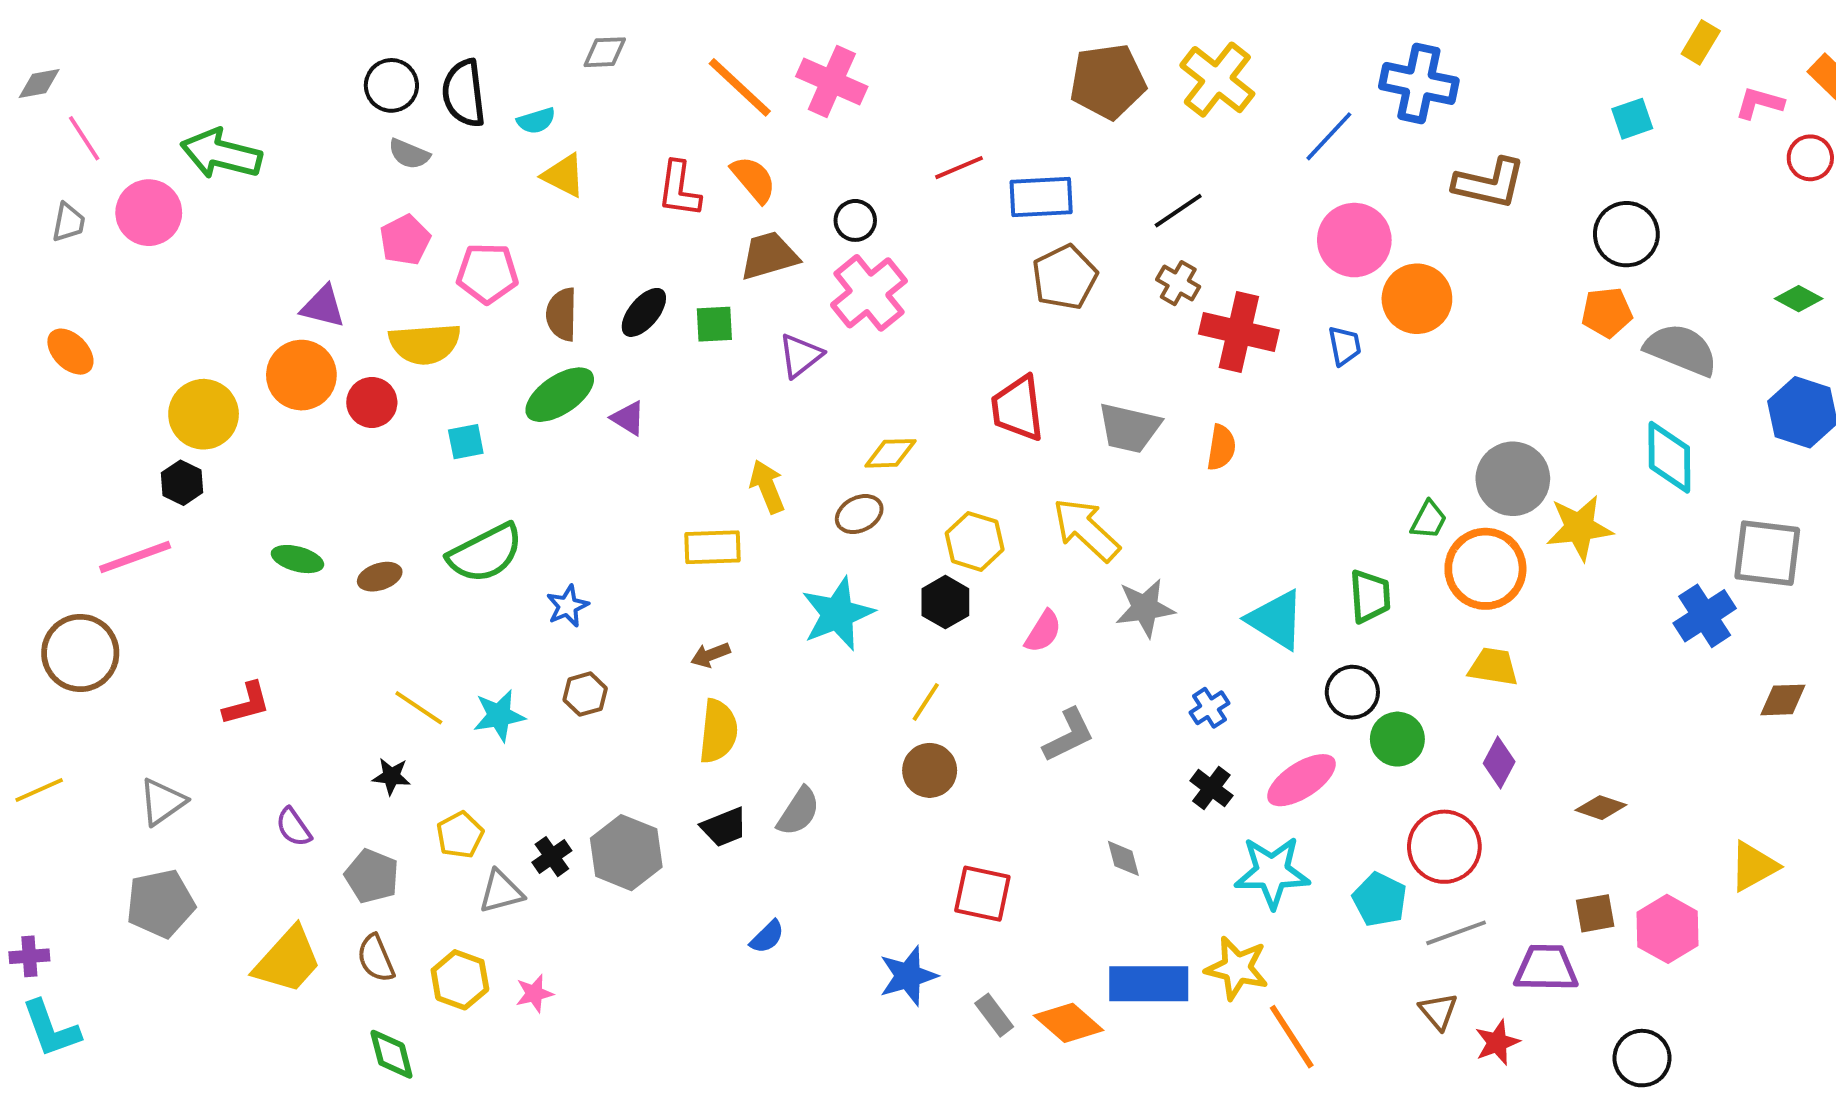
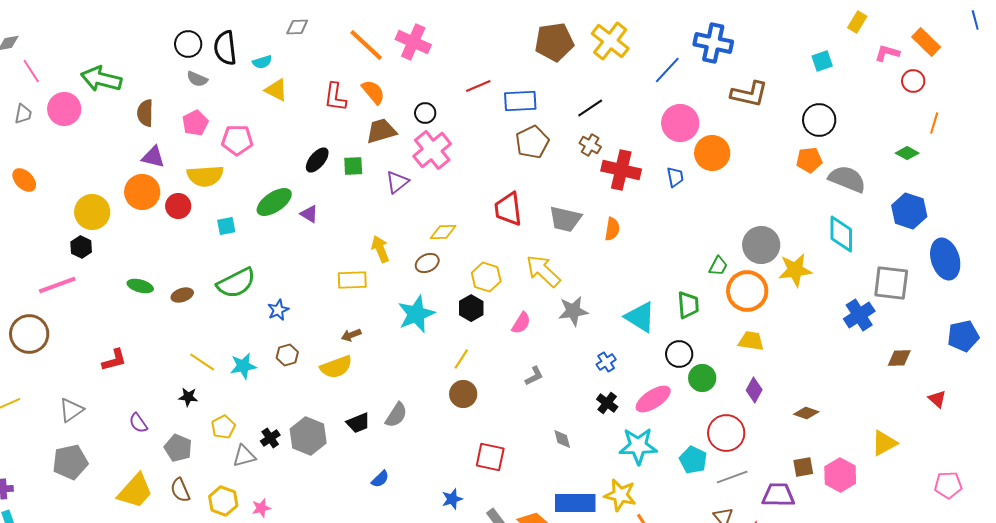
brown semicircle: (562, 314) -> (145, 113), moved
yellow semicircle: (718, 731) -> (336, 367), moved, turned 64
gray L-shape: (1069, 735) -> (534, 376), size x0.7
blue star: (908, 976) -> (452, 499), size x0.7

